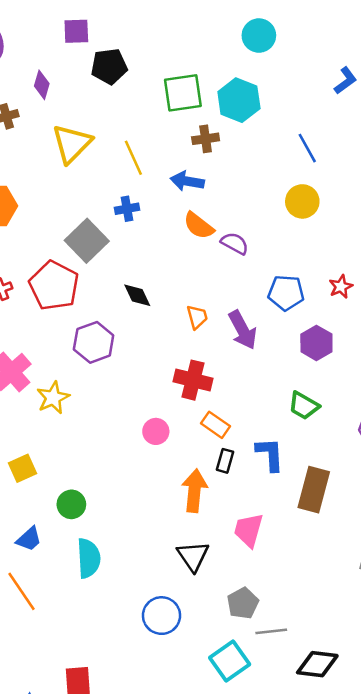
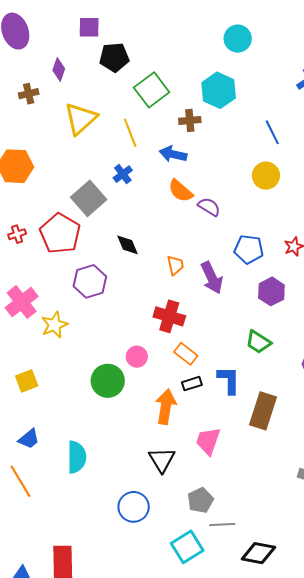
green square: (183, 93) -> (152, 90), moved, turned -32
blue cross: (127, 209) -> (123, 174), turned -30
black rectangle: (225, 461) -> (192, 384), turned 54
green circle: (71, 504) -> (108, 381), moved, size x1.4

